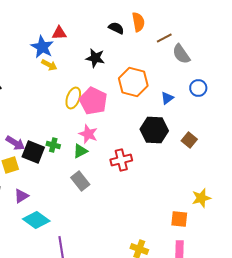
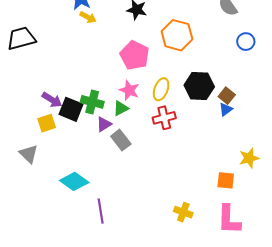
yellow ellipse: (73, 98) -> (161, 89), moved
blue triangle: (167, 98) -> (226, 109), moved
brown square: (189, 140) -> (227, 96), moved
green cross: (53, 145) -> (92, 102), size x1.5
purple triangle: (21, 196) -> (104, 124), moved

